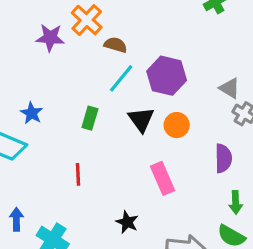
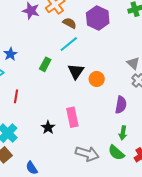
purple hexagon: (167, 76) -> (98, 18), moved
red line: (78, 174) -> (16, 96), moved
pink rectangle: (163, 178) -> (72, 117), moved
black star: (127, 222) -> (48, 127), moved

